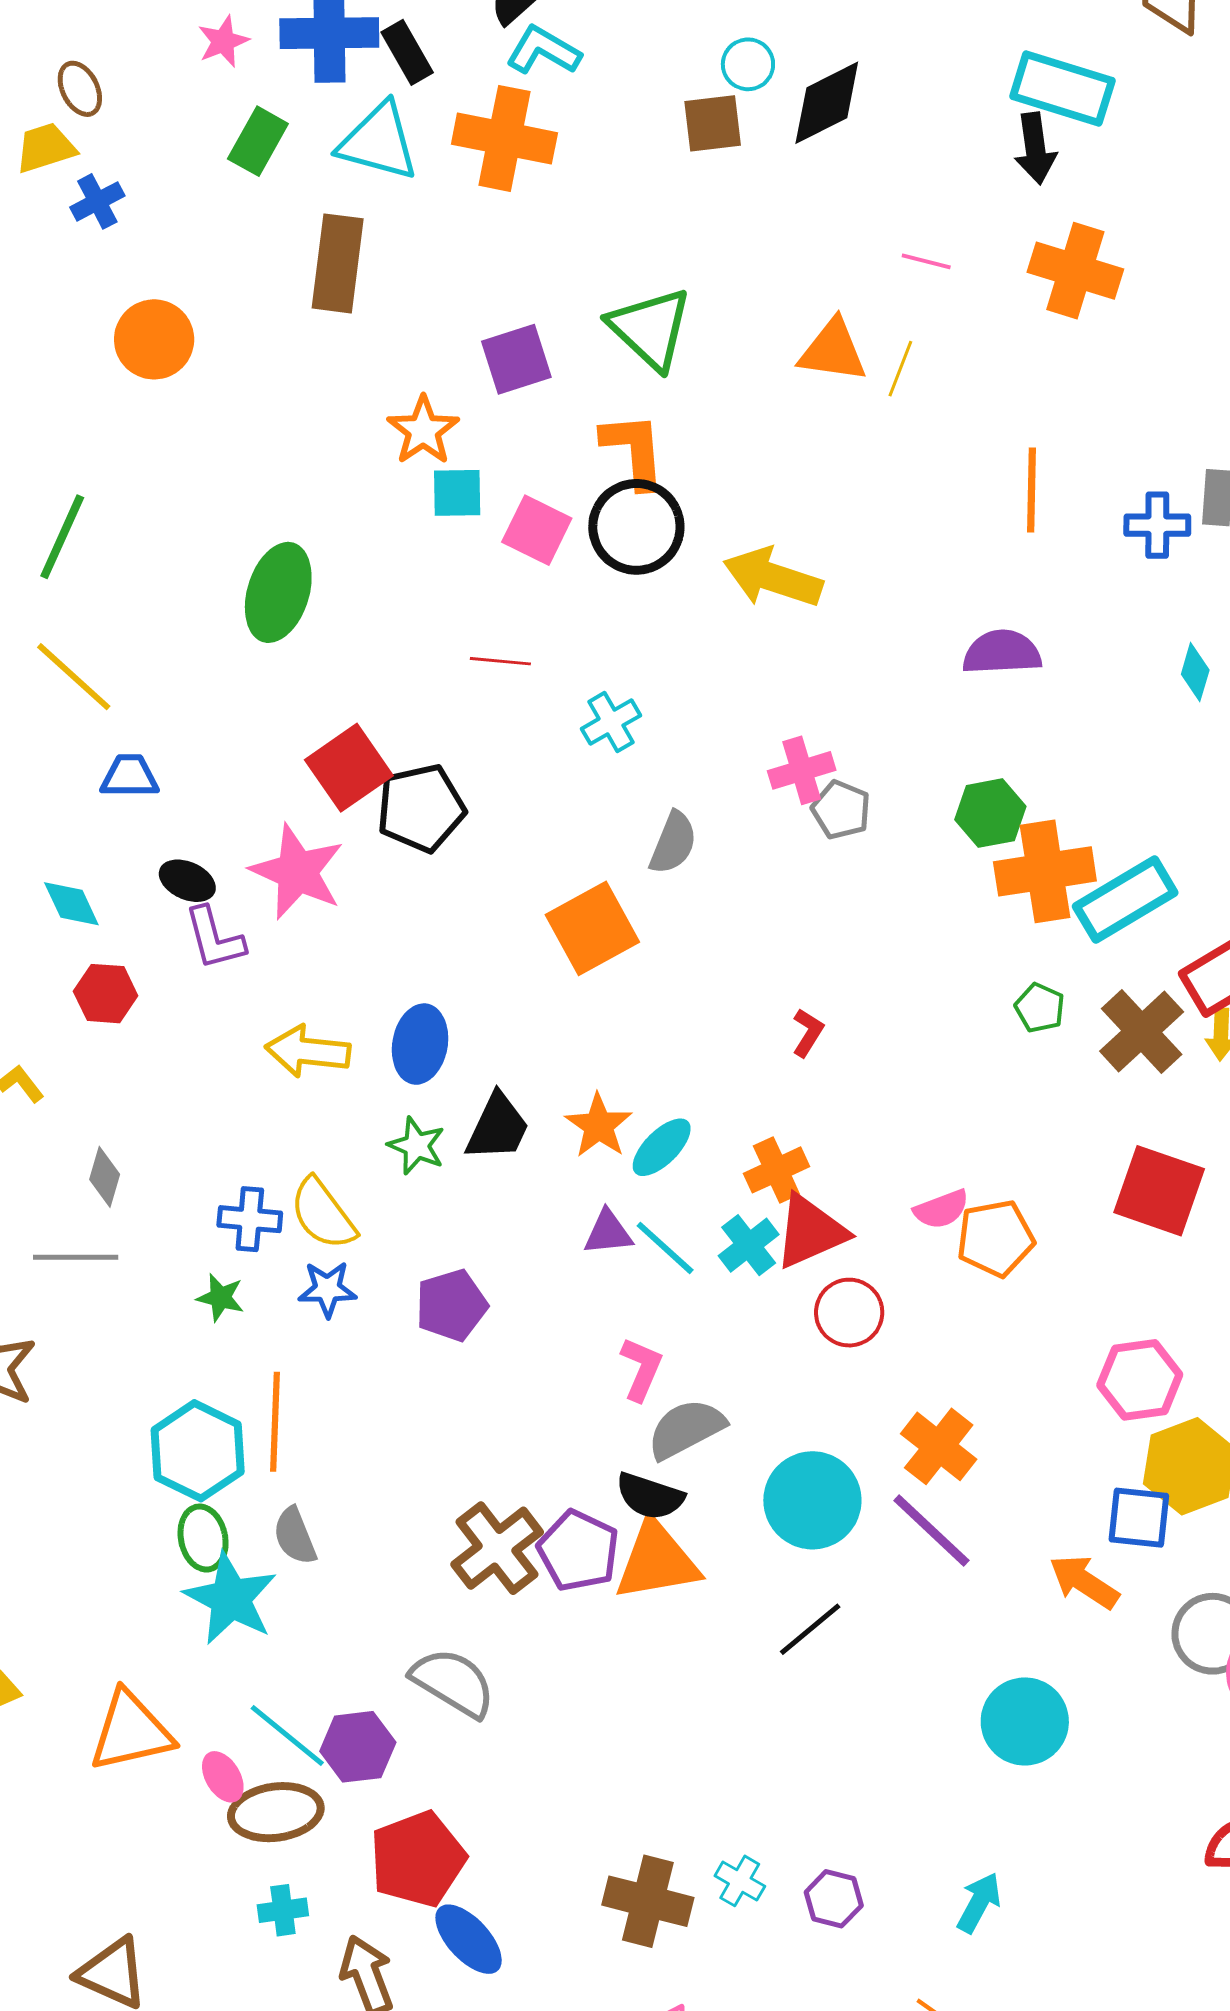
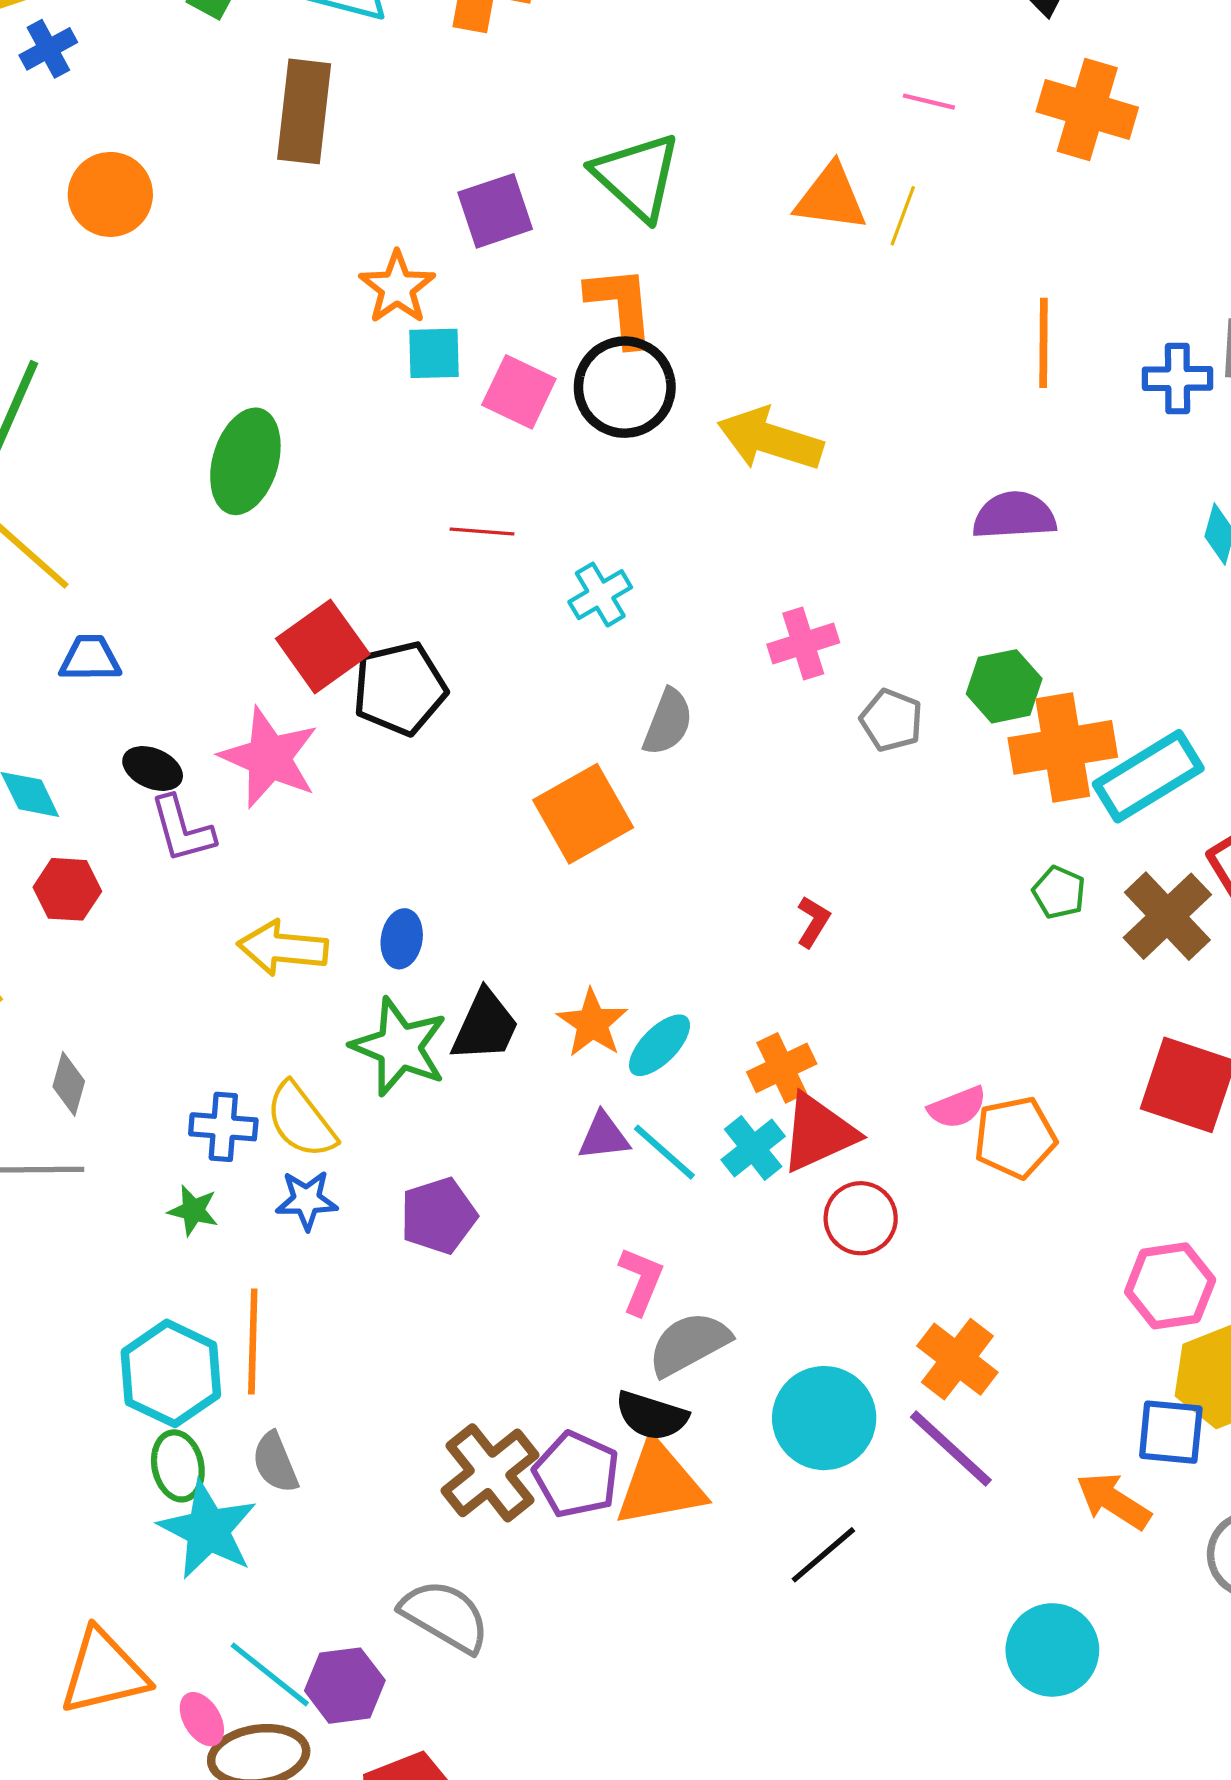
gray pentagon: (841, 810) -> (891, 720), moved
blue ellipse: (420, 1044) -> (402, 939), size x0.7
green star: (417, 1146) -> (399, 1047), size x1.6

